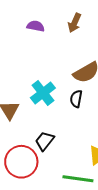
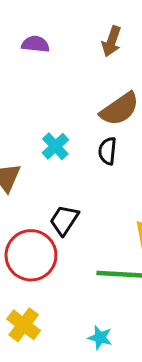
brown arrow: (74, 23) -> (112, 41), moved
cyan cross: (43, 93) -> (55, 146), size x0.7

